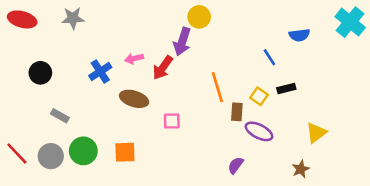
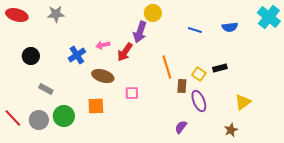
blue line: (269, 57) -> (195, 30), moved, turned -40
purple ellipse: (259, 131) -> (199, 101), turned 40
orange square: (125, 152) -> (96, 106), moved

